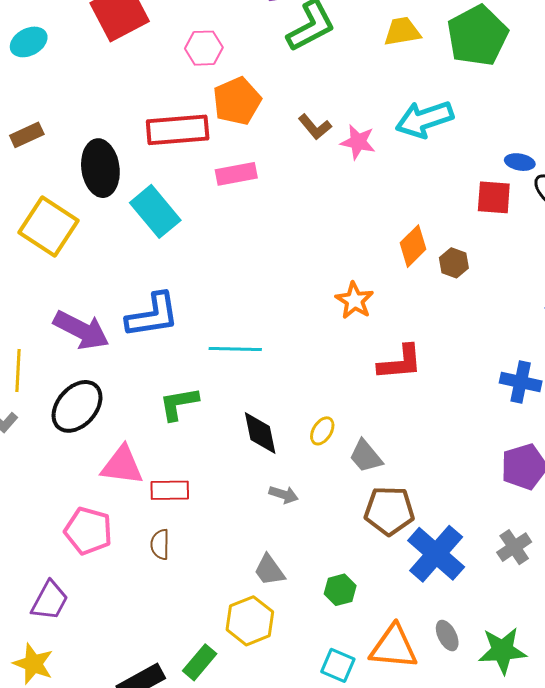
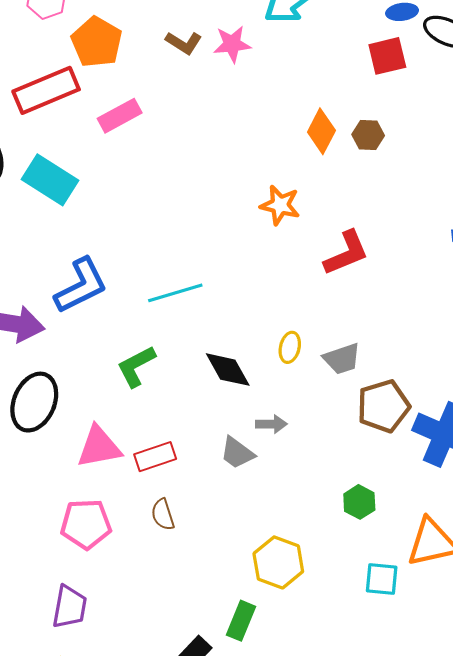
gray trapezoid: (366, 456) -> (342, 359), turned -51
gray trapezoid: (269, 570) -> (237, 453), moved

